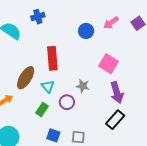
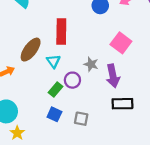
purple arrow: (117, 93) -> (113, 76), moved
green rectangle: (42, 109) -> (55, 90), moved
black rectangle: (115, 120) -> (122, 104), turned 42

